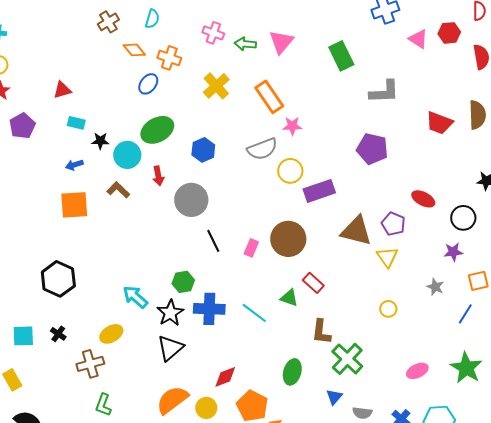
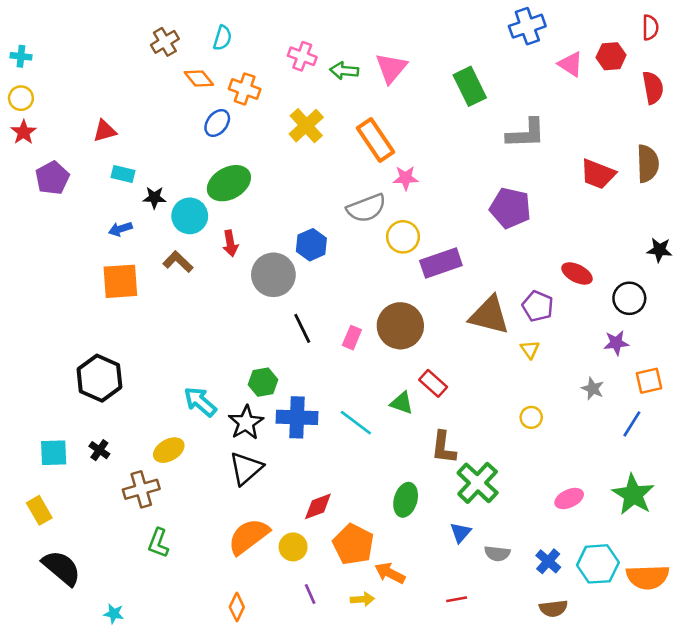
blue hexagon: (203, 150) -> (311, 245), moved
yellow triangle: (387, 257) -> (530, 349), size x0.7

